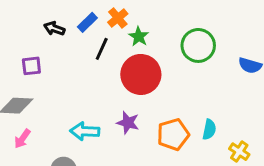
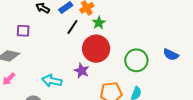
green circle: (198, 45) -> (136, 60), moved
purple star: (128, 123) -> (82, 71), moved

